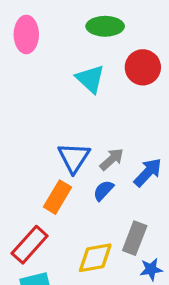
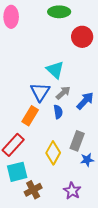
cyan triangle: (90, 79) -> (55, 70), moved
blue semicircle: (103, 190) -> (58, 112), turned 128
yellow diamond: (95, 258) -> (53, 153), turned -50

